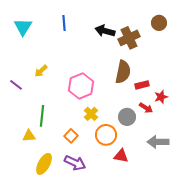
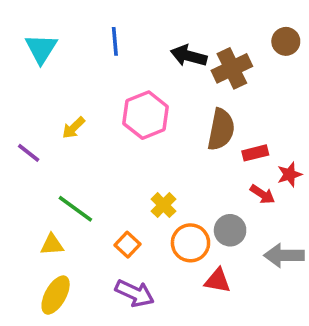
pink hexagon: (81, 86) -> (146, 115), moved
green line: (42, 116) -> (75, 209), turned -60
gray circle: (127, 117) -> (230, 230), moved
yellow ellipse: (44, 164) -> (56, 295), moved

